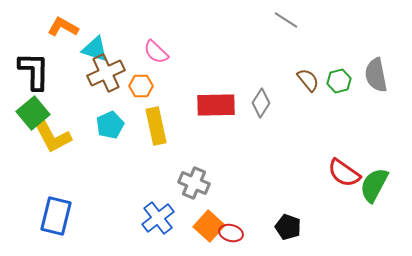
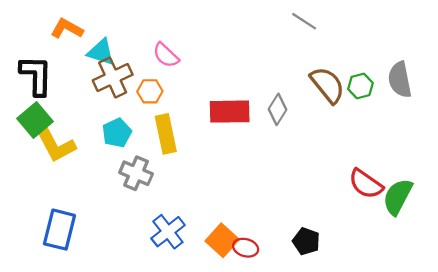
brown semicircle: (308, 80) -> (327, 85), size x1.5
gray cross: (194, 183) -> (136, 173), moved

